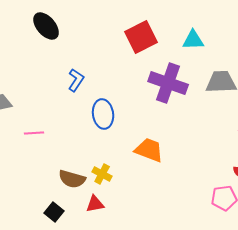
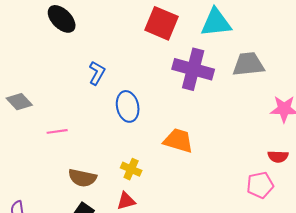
red square: (141, 37) -> (161, 23), turned -36
cyan triangle: (193, 40) -> (216, 23), size x1.4
brown semicircle: (72, 179) -> (82, 178), moved

